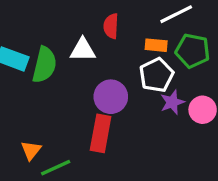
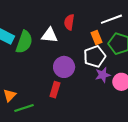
orange rectangle: (156, 45) -> (97, 38), turned 56
red rectangle: (101, 133) -> (55, 90), size x0.7

